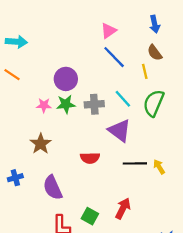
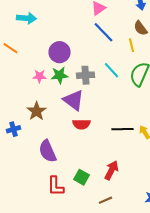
cyan arrow: (16, 42) -> (26, 18), moved
purple triangle: (120, 131) -> (74, 100), moved
blue cross: (15, 178) -> (14, 129), moved

